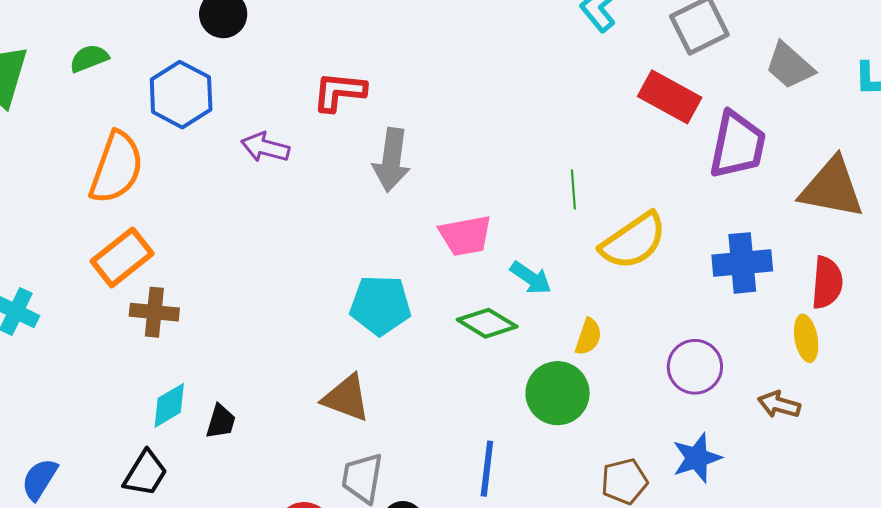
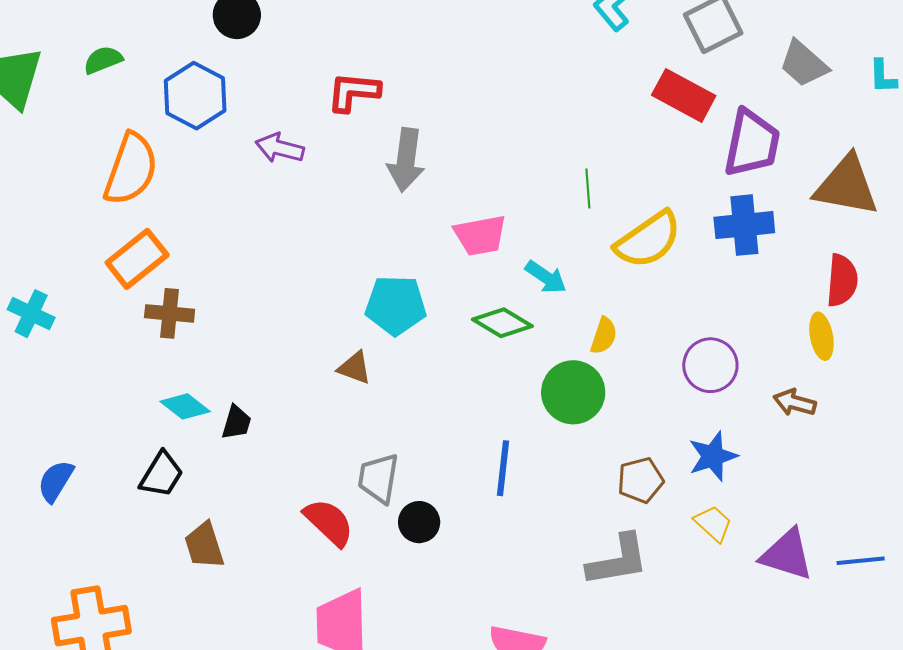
blue cross: (742, 263) -> (744, 225), moved
brown triangle: (346, 398) -> (355, 368), moved, size x0.7
cyan diamond: (169, 405) -> (185, 406), turned 69

